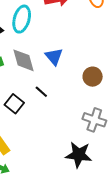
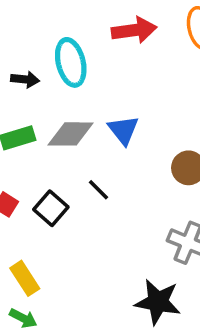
cyan ellipse: (22, 19) -> (71, 62), turned -32
gray diamond: (24, 60) -> (71, 134), turned -76

